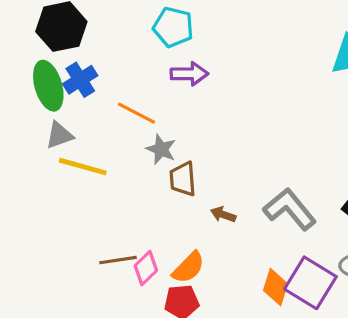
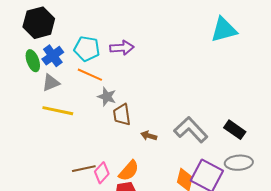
cyan pentagon: (173, 27) -> (87, 49), moved
green ellipse: (48, 86) -> (33, 61), size x0.7
gray triangle: (59, 135) -> (51, 83), moved

